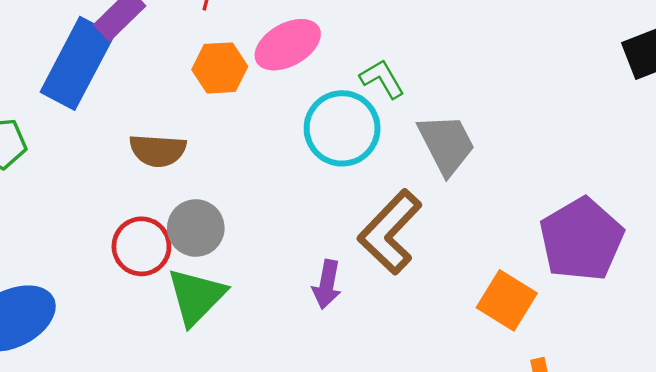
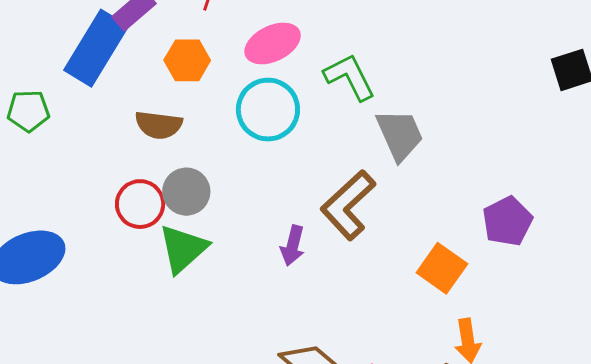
orange hexagon: (220, 68) -> (187, 60), moved
green L-shape: (382, 79) -> (350, 77), size x1.4
cyan circle: (342, 128) -> (268, 110), moved
purple pentagon: (581, 239) -> (507, 221), size x0.7

